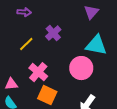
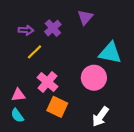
purple arrow: (24, 12) -> (26, 30), moved
purple triangle: (91, 12) -> (85, 17), moved
purple cross: (53, 33) -> (53, 28), moved

